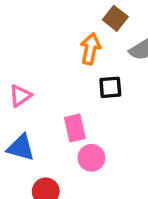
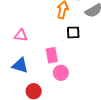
pink triangle: (20, 96) -> (21, 35), turned 40

